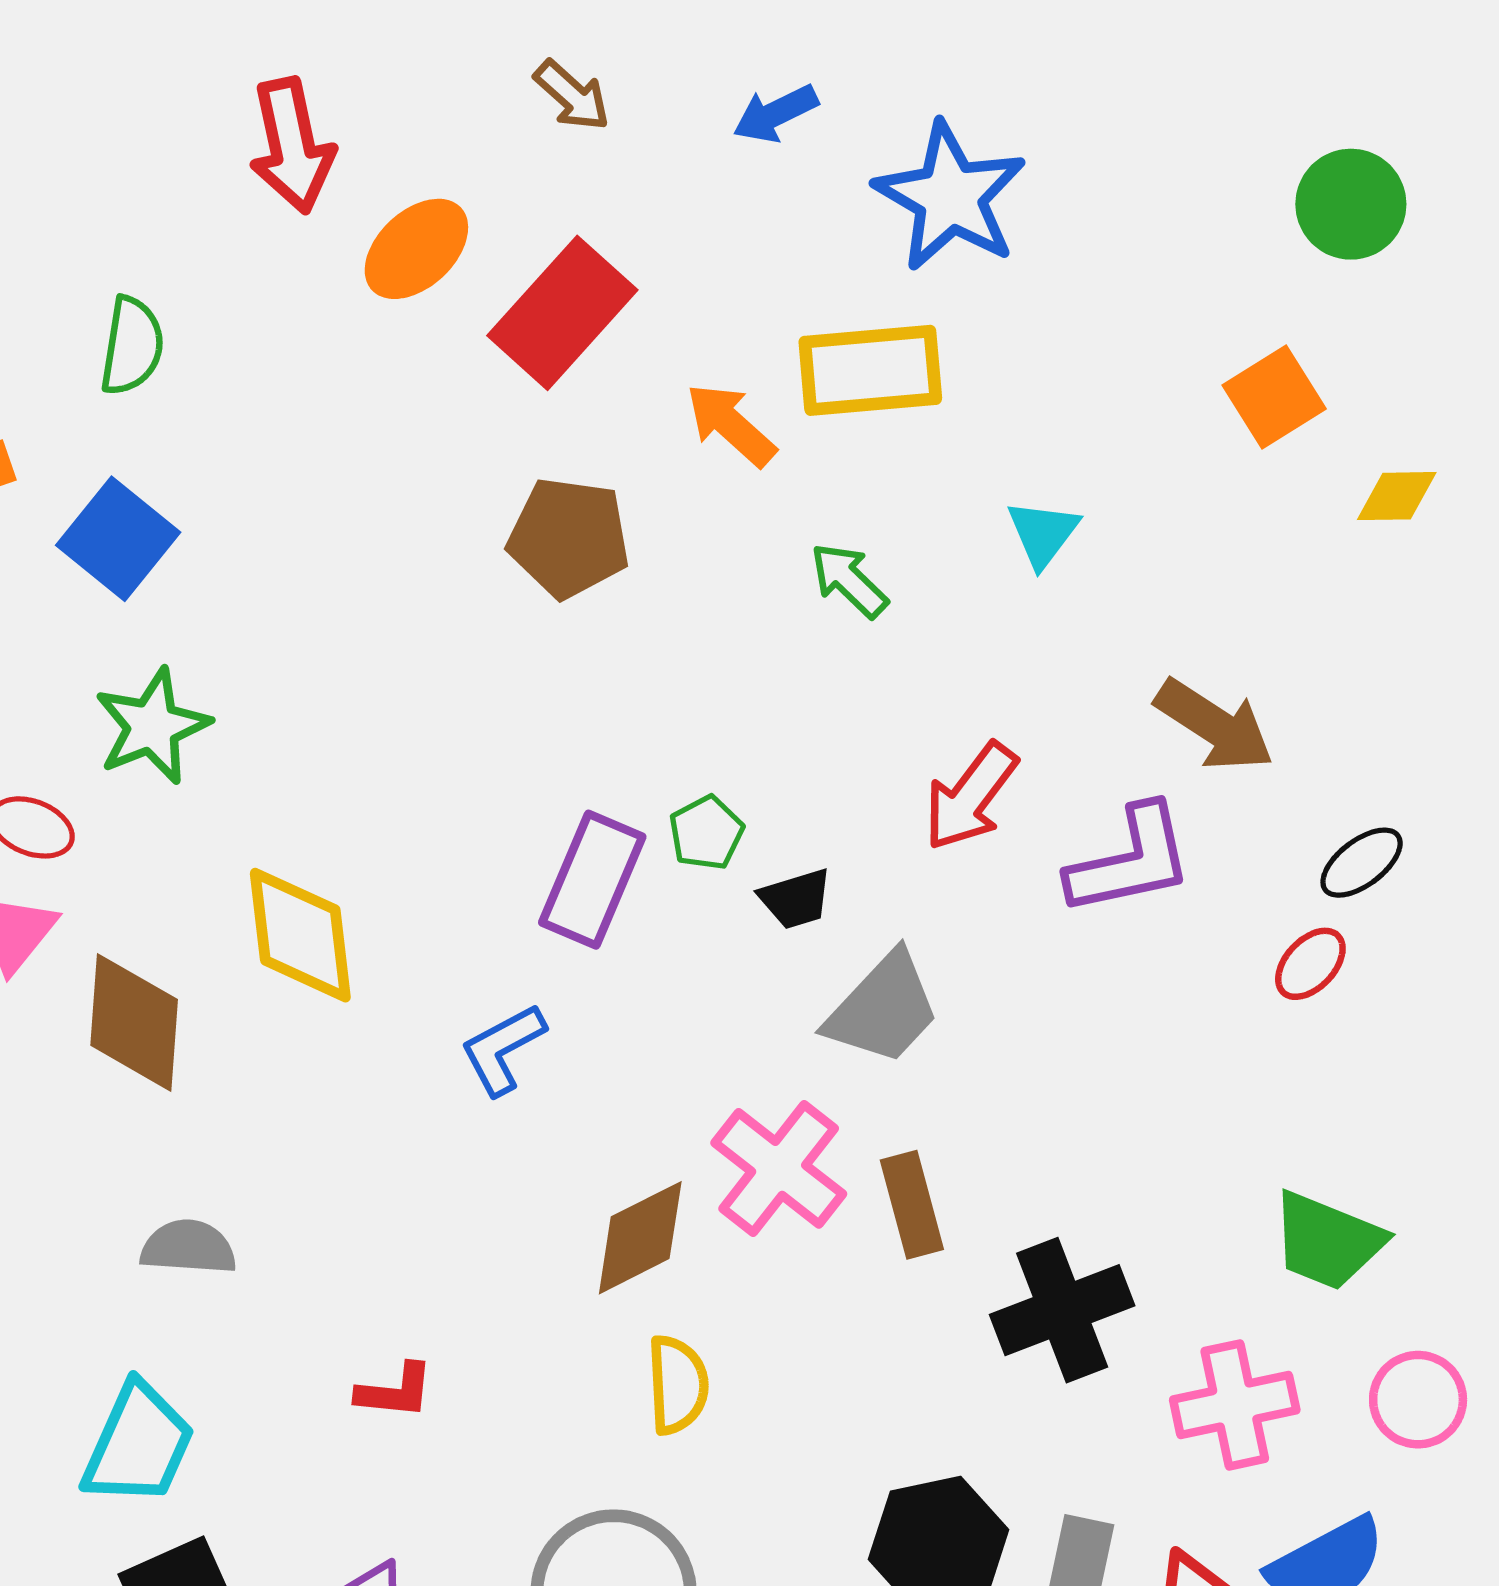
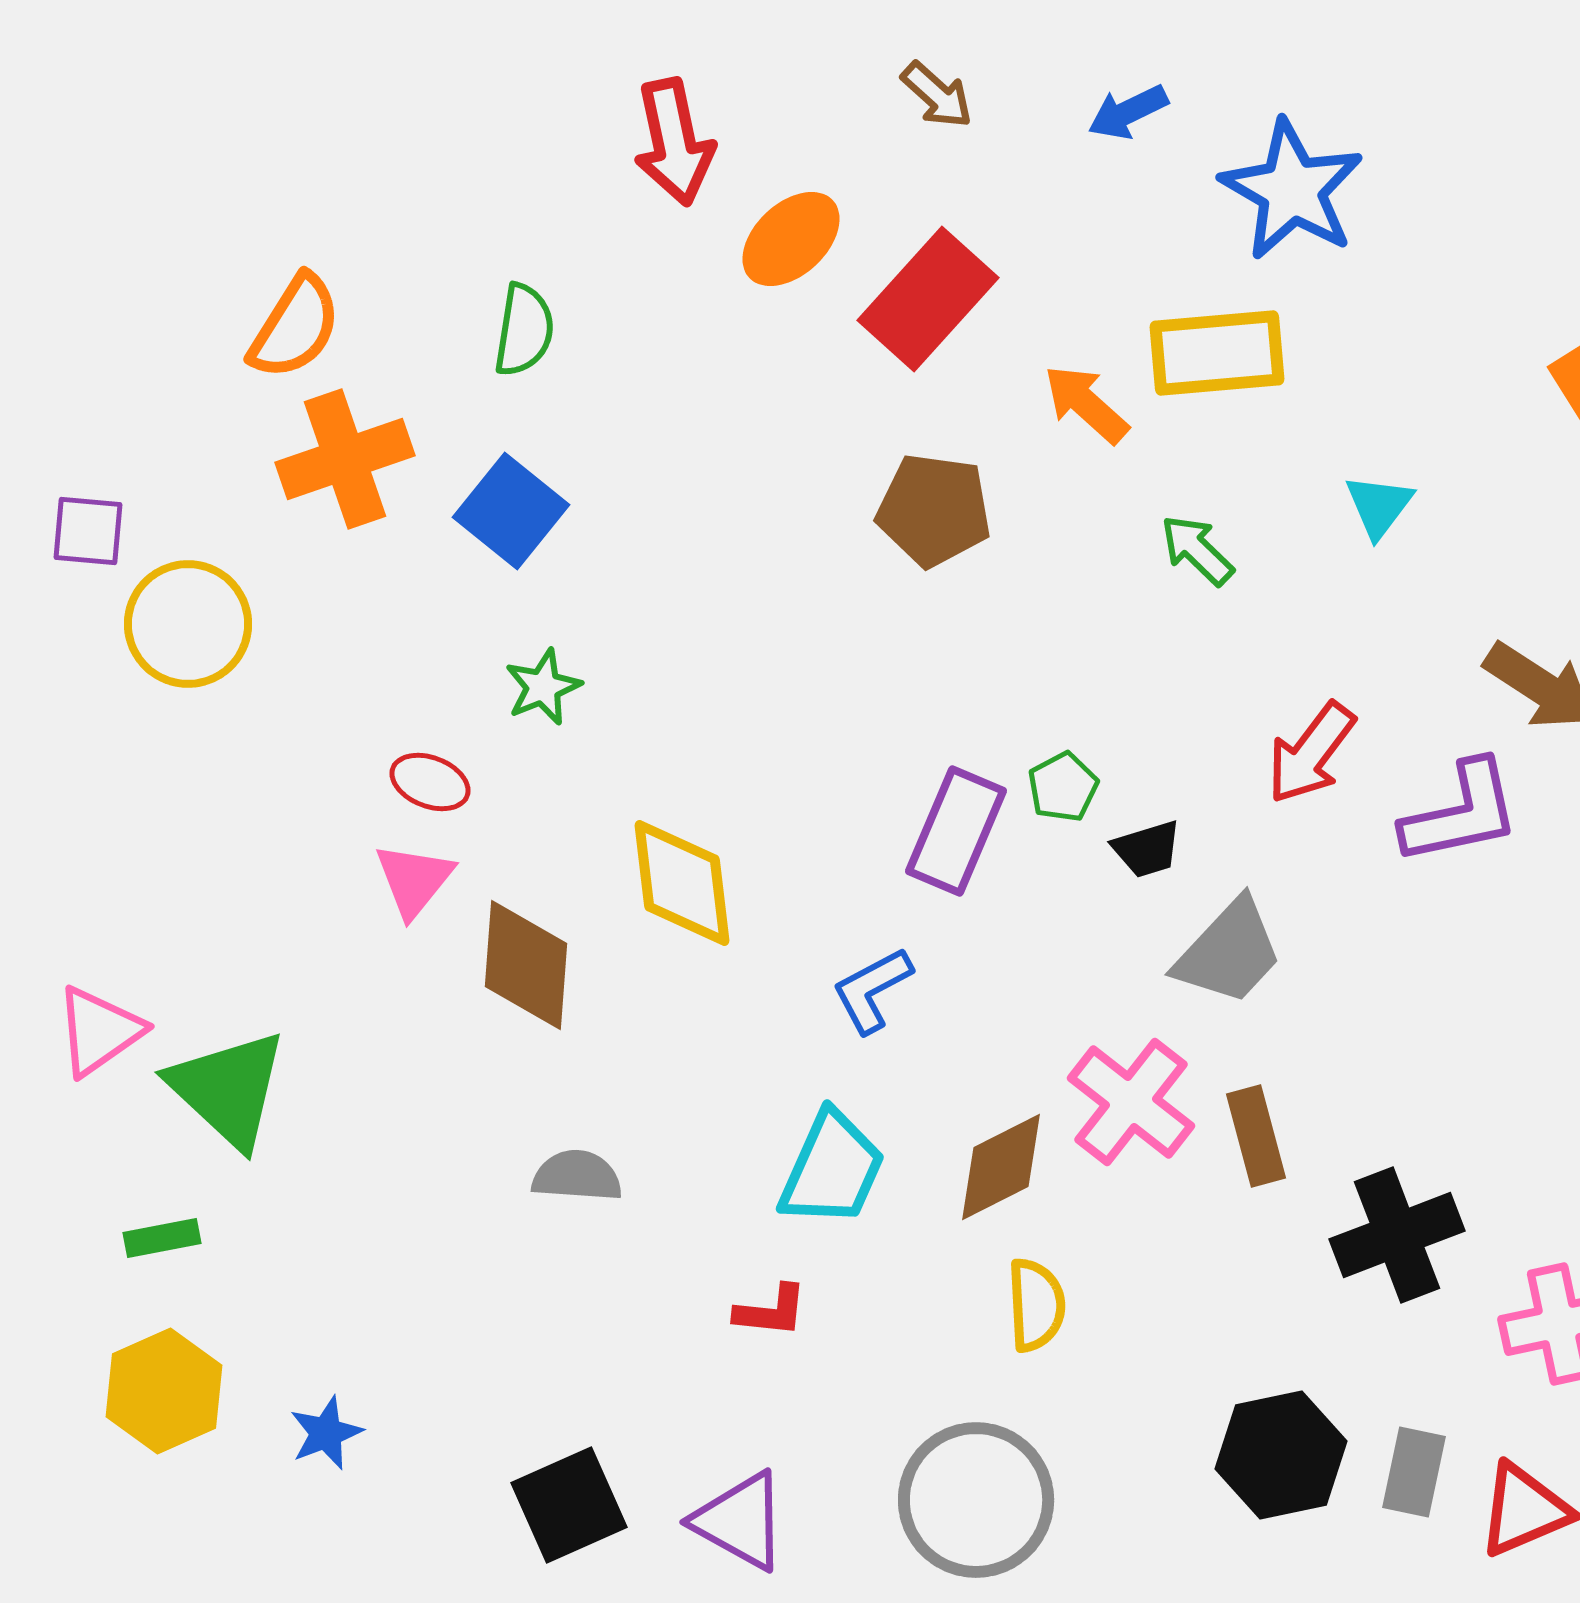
green star: (152, 726) -> (543, 687), size x0.7
cyan trapezoid: (138, 1444) -> (832, 1169), moved

